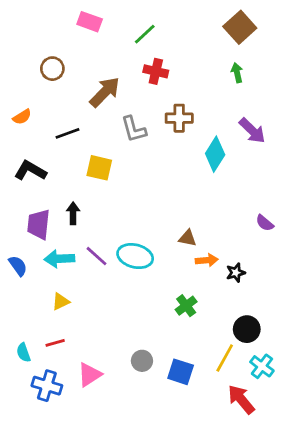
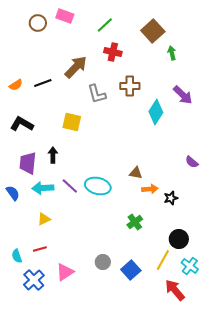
brown square: (240, 27) -> (153, 31), moved
brown circle: (52, 69) -> (38, 23), moved
black line: (68, 133) -> (43, 83), moved
blue square: (181, 372) -> (131, 270), turned 30
blue cross: (47, 386) -> (34, 280), turned 30

